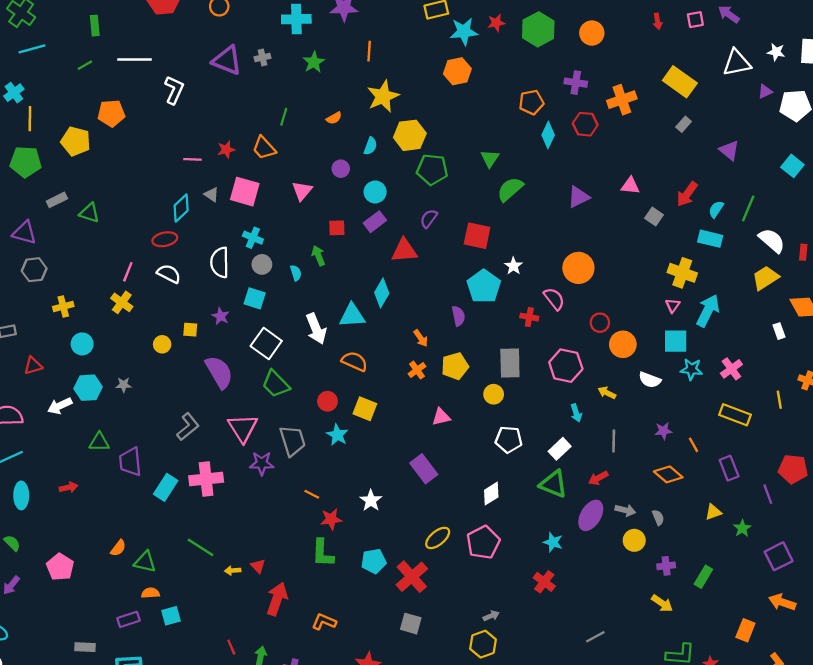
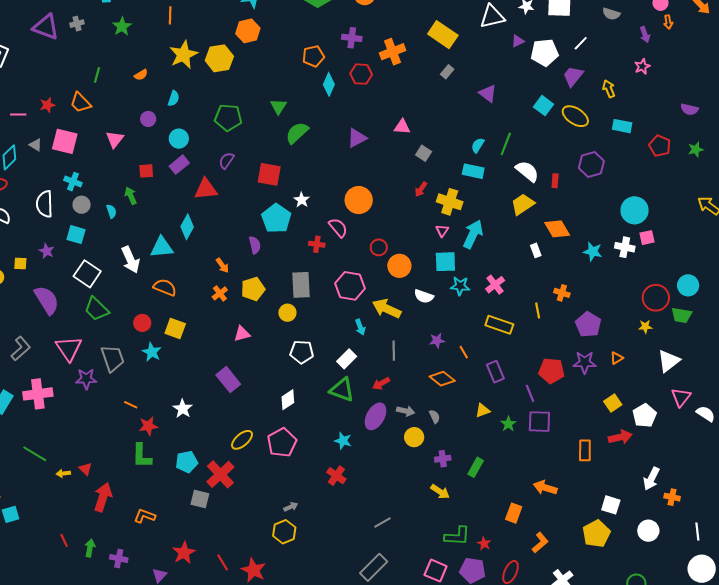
yellow hexagon: (410, 135) -> (219, 58), moved
red arrow: (687, 194) -> (421, 189), moved, size x0.7
yellow arrow: (607, 393) -> (387, 309), size x1.8
purple square: (779, 556) -> (539, 422), moved, turned 30
gray square: (411, 624) -> (200, 499), moved

